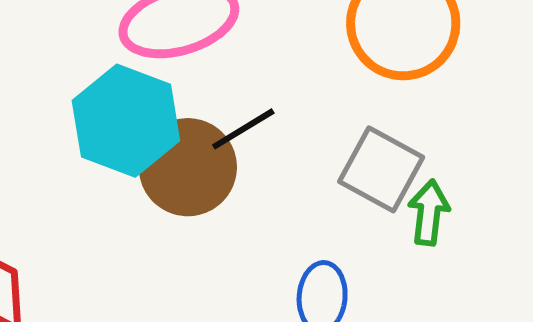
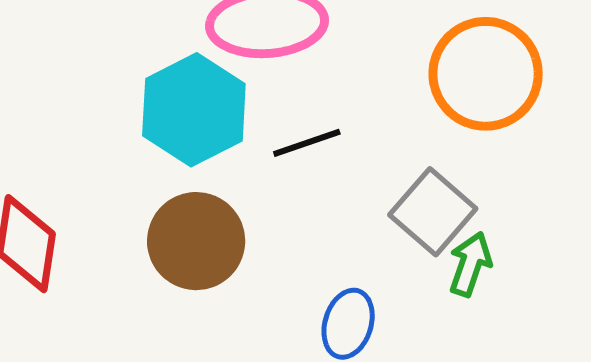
brown circle: (188, 167) -> (196, 241), moved

